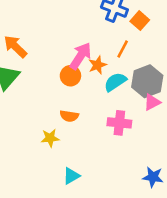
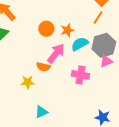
orange line: (123, 49) -> (98, 17), moved
pink arrow: (81, 56) -> (56, 54), moved
orange circle: (70, 76) -> (46, 29), moved

